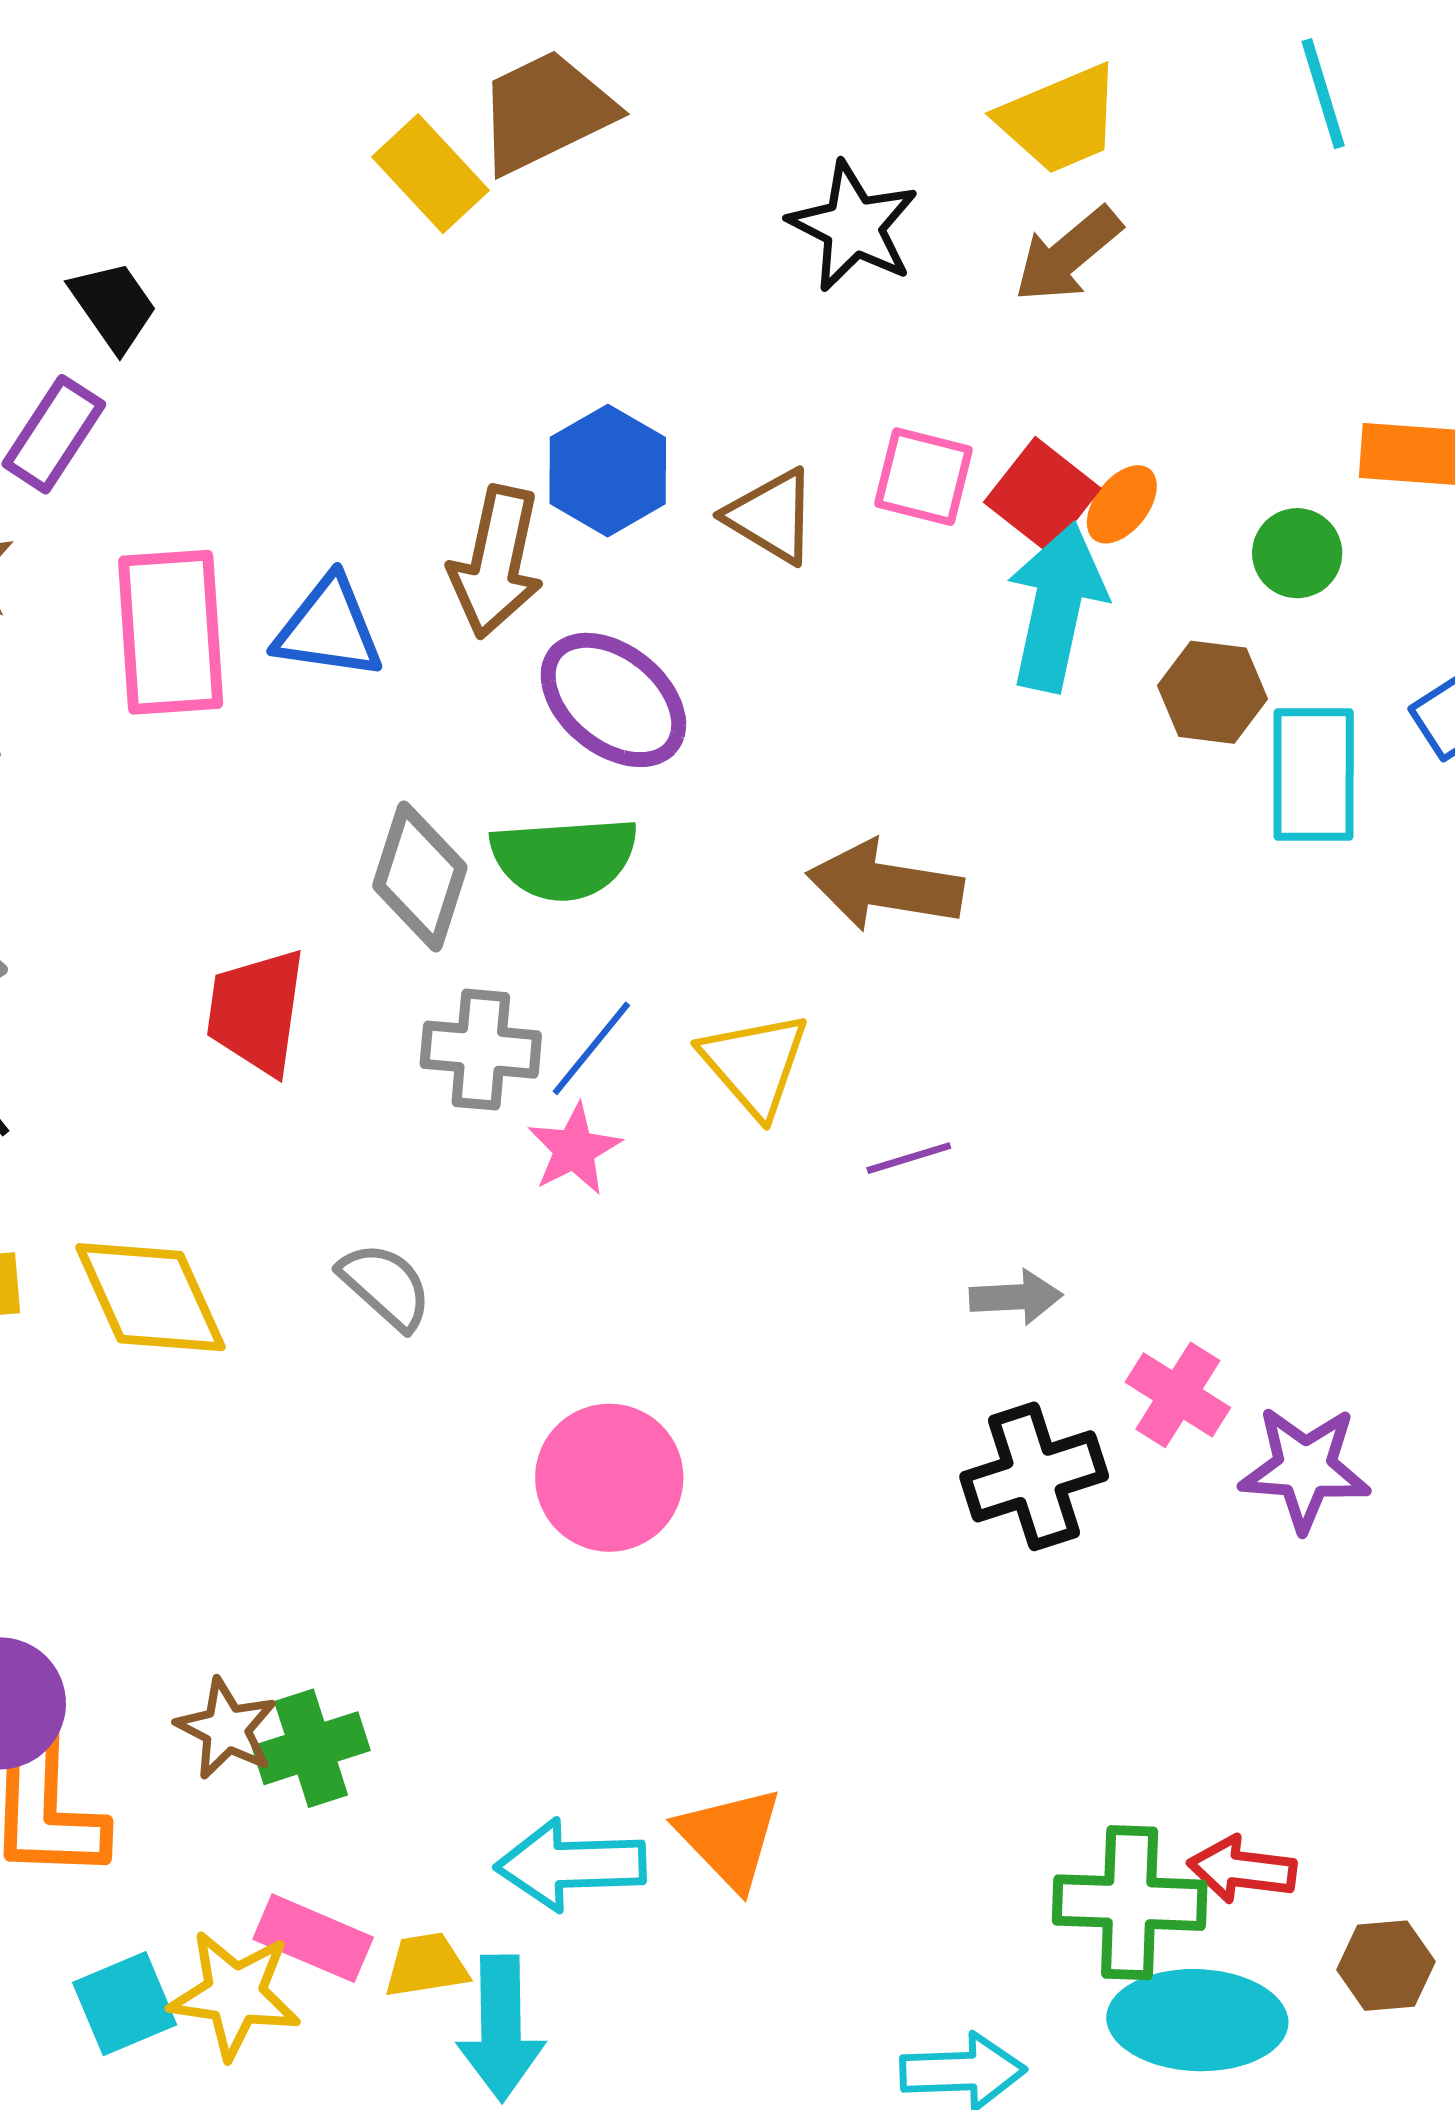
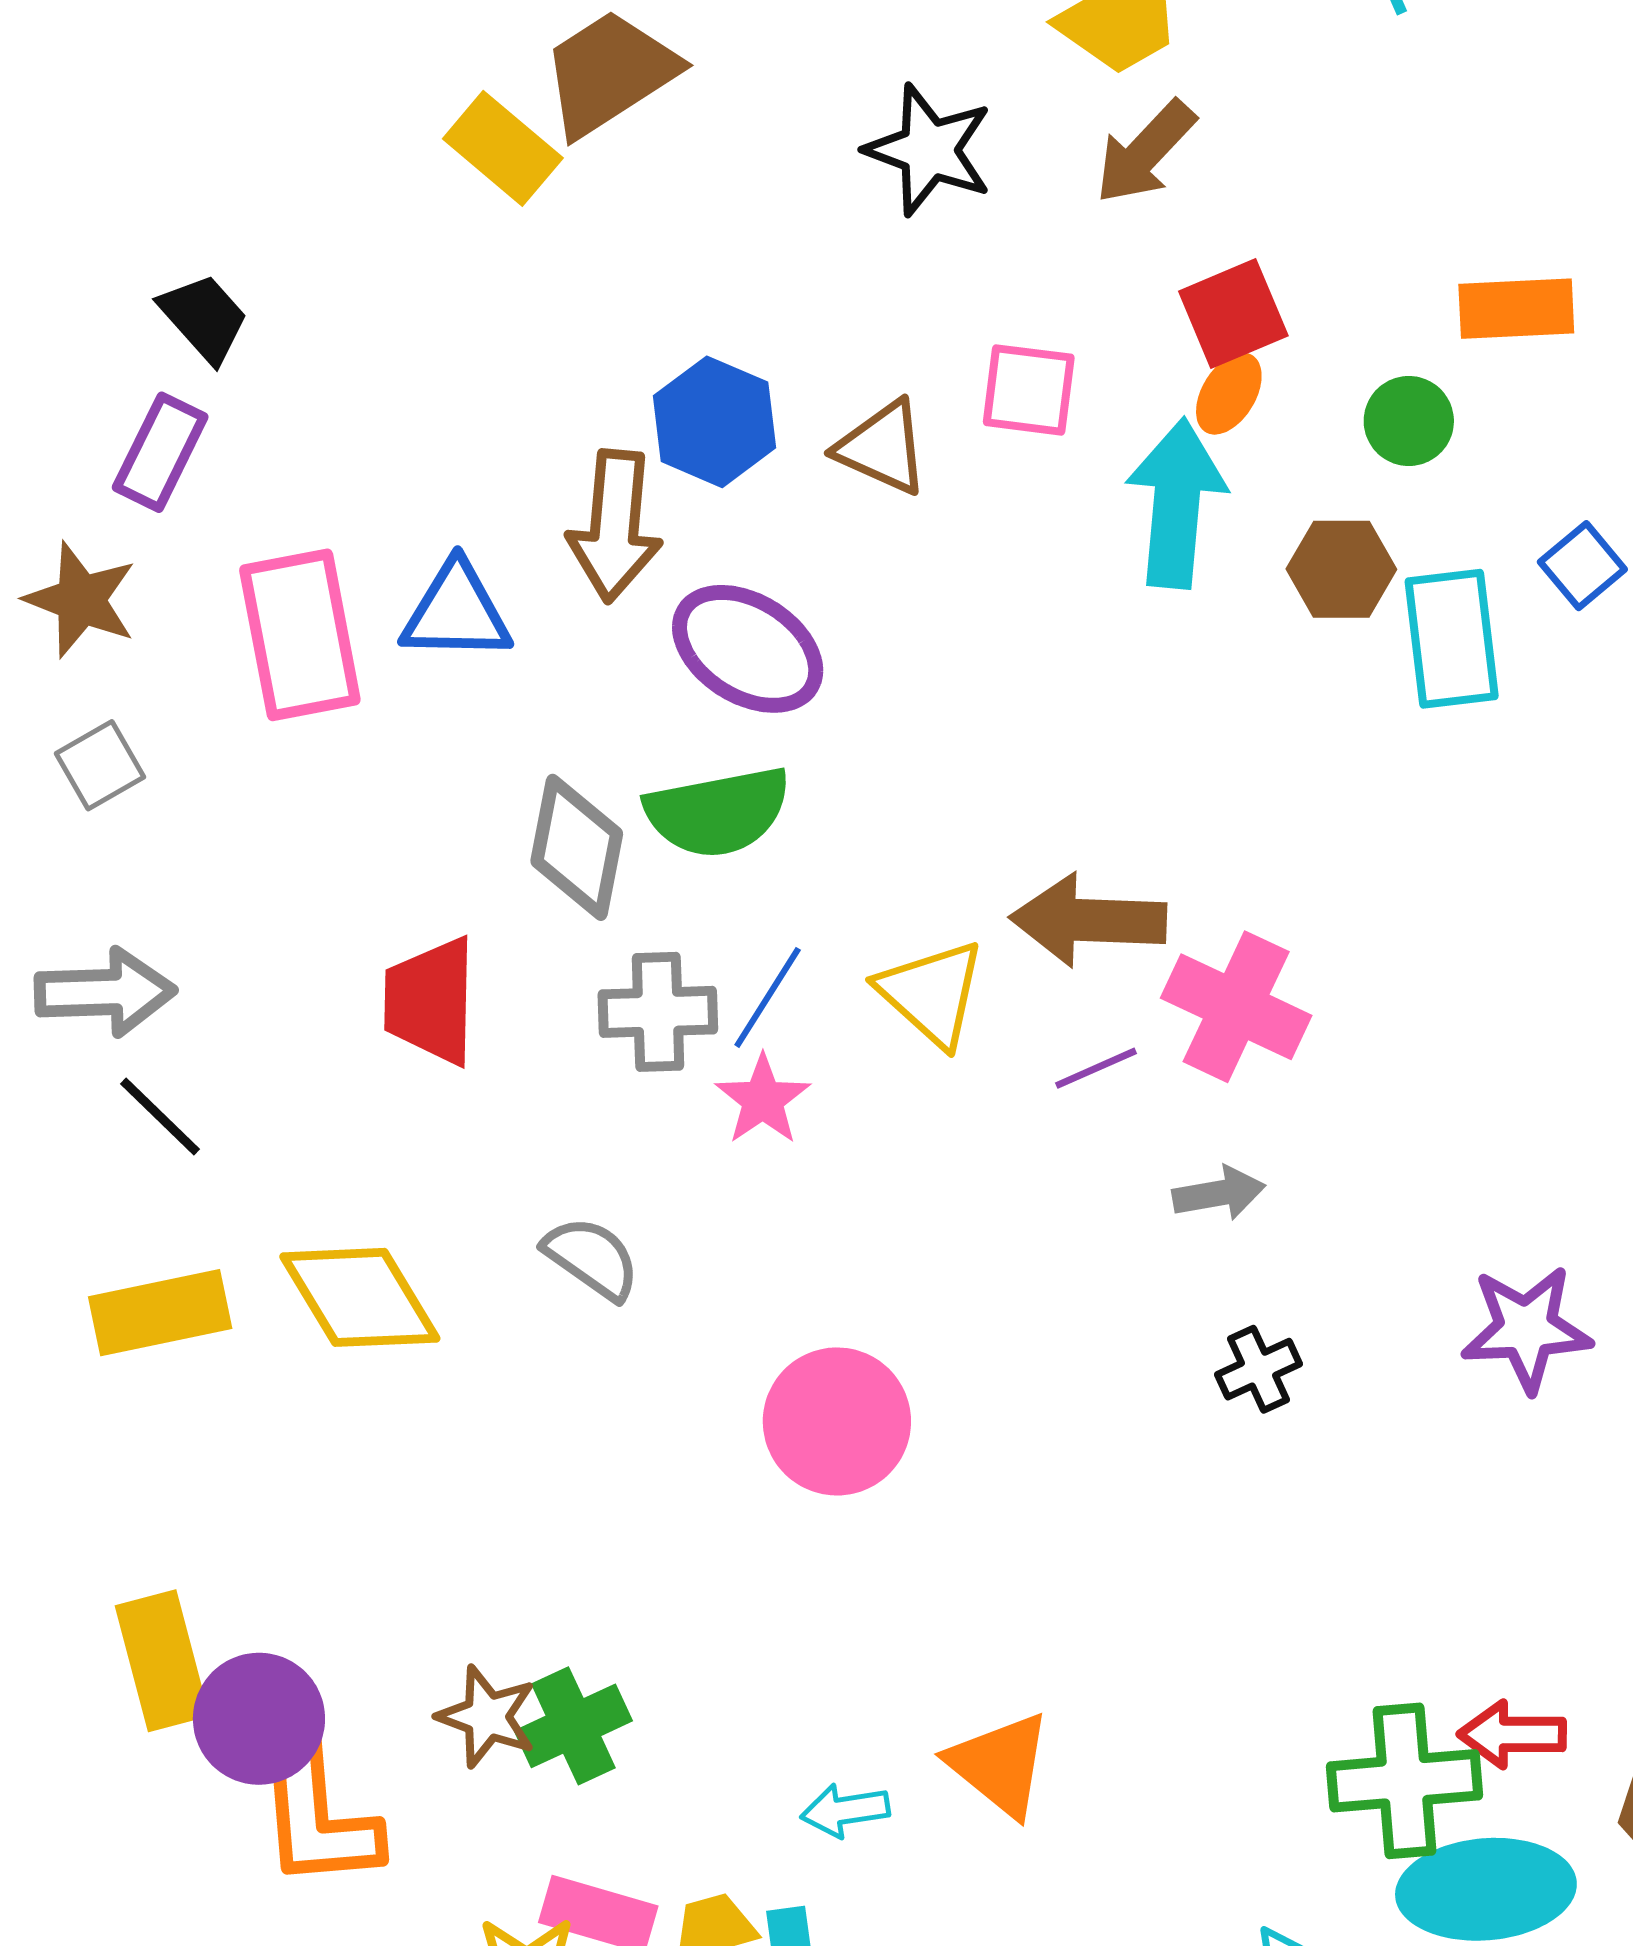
red square: (1042, 495) -> (1233, 313), moved, turned 36
brown arrow: (885, 886) -> (1088, 920), moved
pink cross: (1178, 1395) -> (1236, 1007), moved, size x1.4
black cross: (1034, 1476) -> (1259, 1369), size x0.6
cyan arrow: (571, 1865) -> (845, 1810), size x0.6

